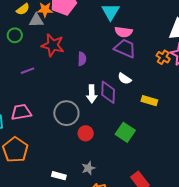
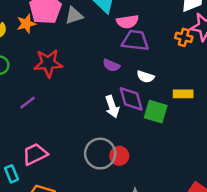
gray triangle: (36, 20) -> (74, 16), moved
purple semicircle: (82, 59) -> (111, 65), moved, turned 128
gray circle: (66, 113) -> (100, 154), moved
green square: (125, 132) -> (156, 112), moved

